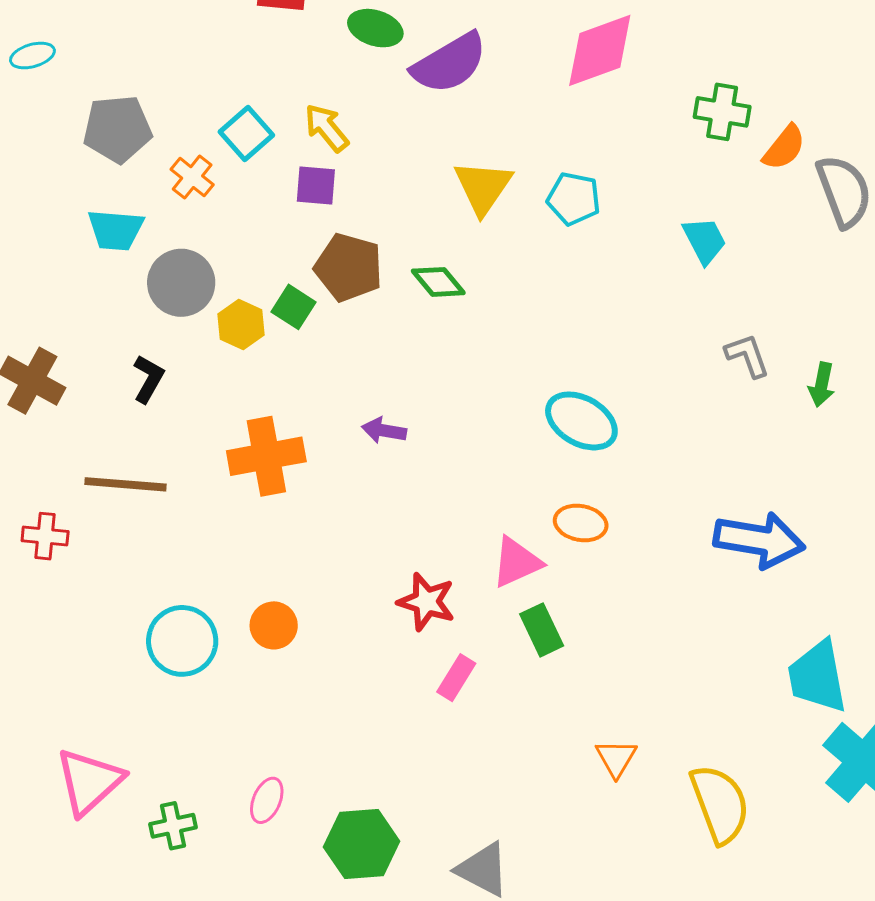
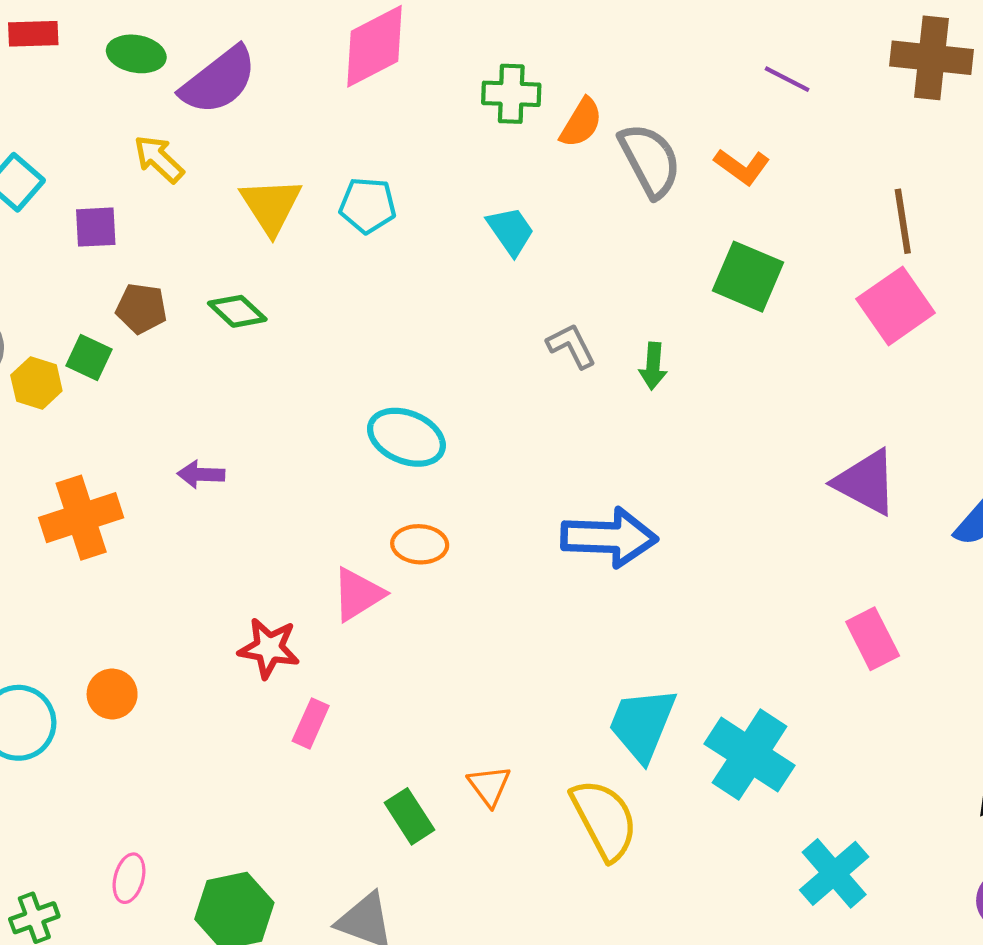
yellow arrow: (327, 128) -> (159, 159), moved
brown pentagon: (349, 267) -> (141, 308), size x0.7
green rectangle: (542, 630) -> (410, 816), moved
cyan trapezoid: (817, 677) -> (642, 724), moved, turned 40

